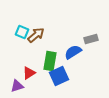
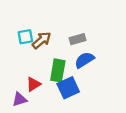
cyan square: (22, 32) -> (25, 37), turned -32
gray rectangle: (91, 39) -> (77, 39), moved

